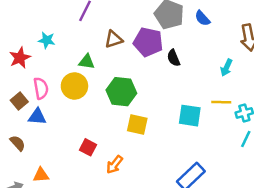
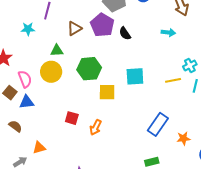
cyan star: (47, 40) -> (28, 29), moved
purple pentagon: (148, 42) -> (102, 25), turned 30
cyan arrow: (226, 68) -> (168, 33), turned -96
yellow line: (221, 102) -> (173, 80), moved
cyan square: (190, 116) -> (135, 76), moved

